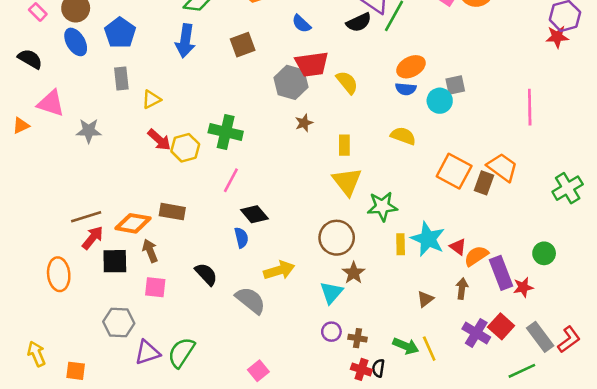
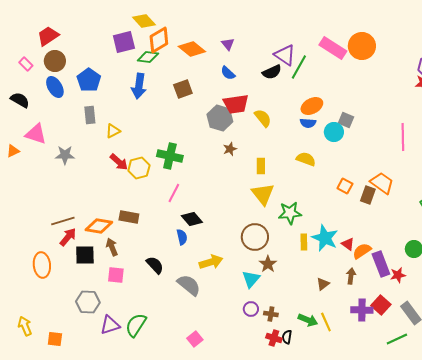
gray square: (455, 85) -> (346, 120), turned 35
orange square: (454, 171) -> (345, 186), size x0.6
purple cross: (476, 333) -> (362, 310), turned -30

